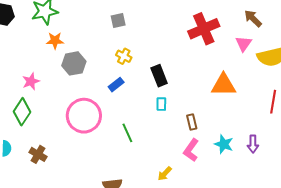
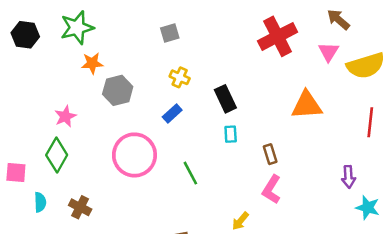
cyan star: (224, 144) -> (368, 207), moved

